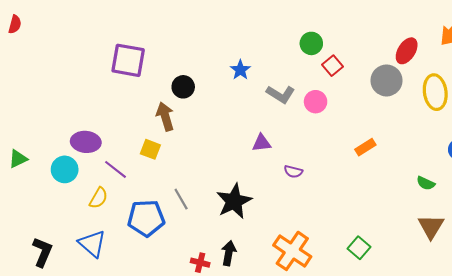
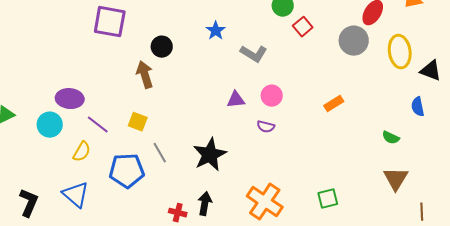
pink circle: (316, 102) -> (272, 96), moved
yellow square: (150, 149) -> (138, 122), moved
green square: (359, 248) -> (328, 199), turned 35

